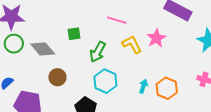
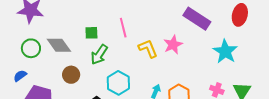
pink line: (117, 20) -> (123, 28), moved, turned 54
green circle: (14, 44) -> (31, 48), moved
green arrow: (98, 52) -> (99, 55), moved

